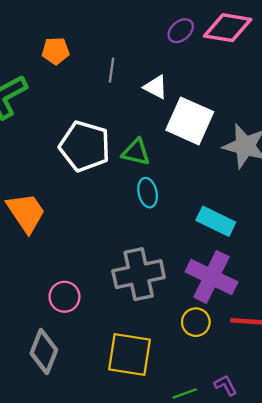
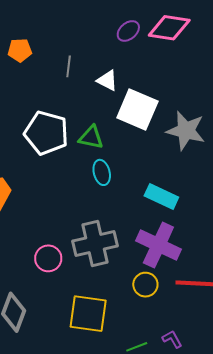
pink circle: (64, 297) -> (48, 258), moved

